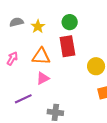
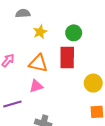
gray semicircle: (16, 22) -> (23, 13), moved

